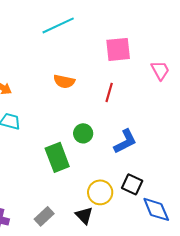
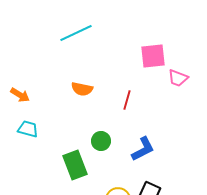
pink square: (118, 49) -> (153, 56), moved
pink trapezoid: (160, 70) -> (178, 78), turned 140

